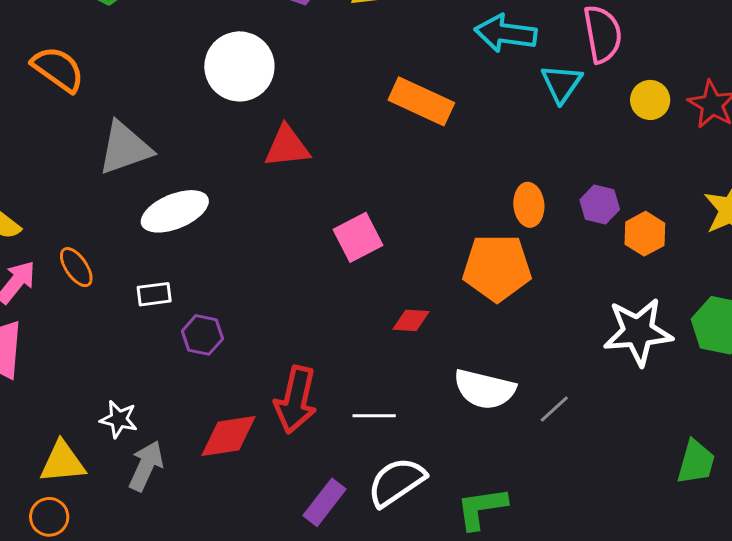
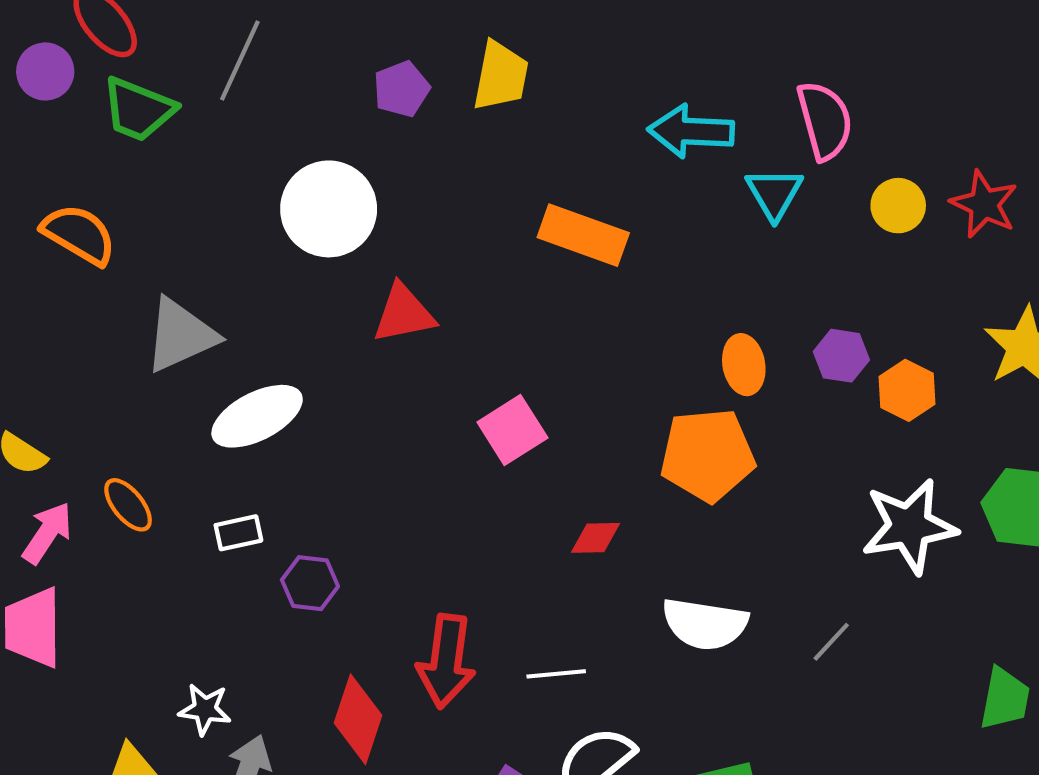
gray line: (554, 409) -> (831, 642), moved
red diamond: (228, 436) -> (358, 719), turned -58

